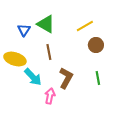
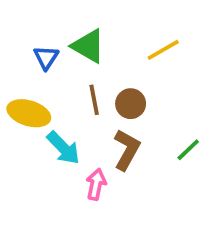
brown circle: (96, 45) -> (131, 104), moved
green line: (98, 78) -> (188, 150), turned 56

